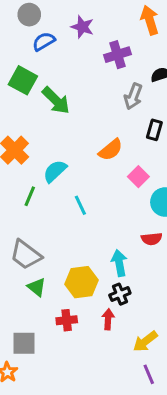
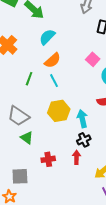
orange semicircle: (111, 150) -> (53, 60), moved
cyan semicircle: (55, 171) -> (47, 37), moved
green line: (30, 196) -> (29, 79), moved
yellow hexagon: (82, 282) -> (59, 111), moved

